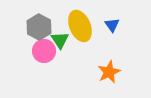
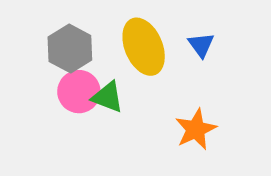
green triangle: (60, 40) -> (108, 97), moved, turned -36

